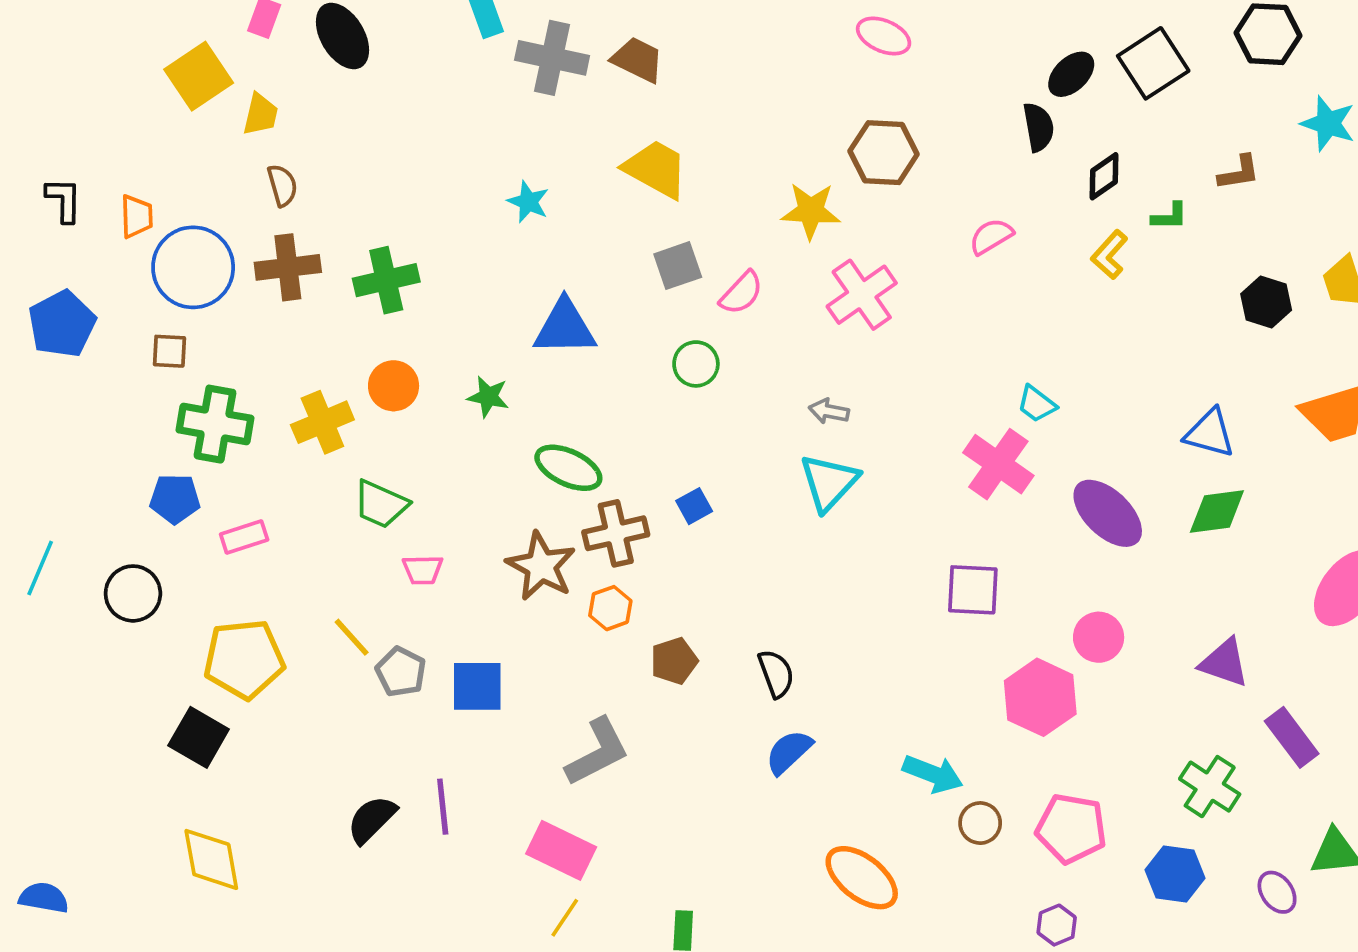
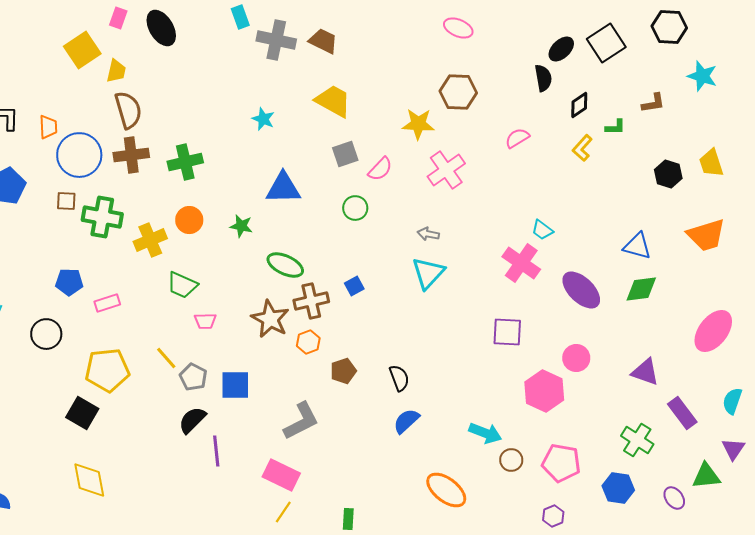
brown semicircle: (282, 185) -> (128, 110), size x1.6
green cross: (215, 424) -> (102, 217), moved
black semicircle: (372, 819) -> (192, 420), moved

